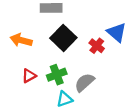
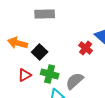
black square: (63, 38) -> (40, 52), moved, size x0.7
green cross: (57, 75) -> (50, 74), turned 36

